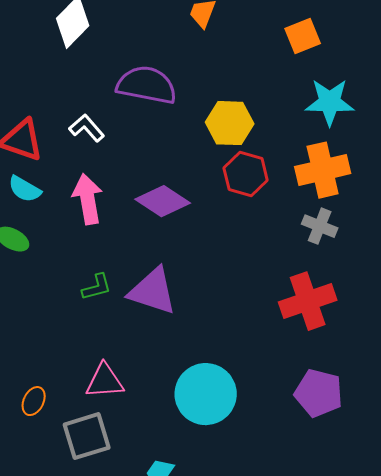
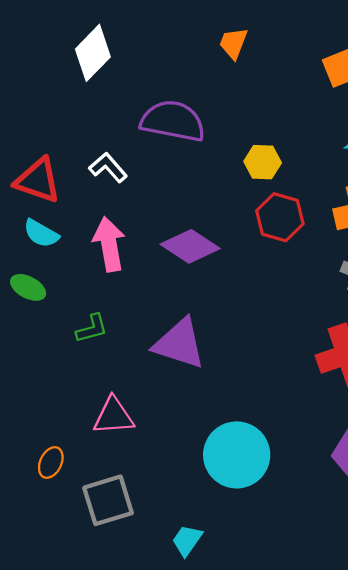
yellow hexagon: (230, 123) -> (263, 162), size x0.7
green L-shape: (97, 287) -> (92, 329), moved
pink triangle: (105, 381) -> (113, 416), moved

